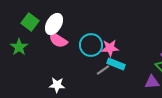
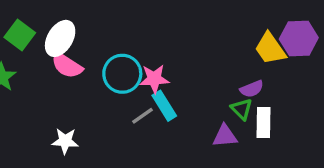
cyan rectangle: (116, 64) -> (164, 106), turned 36

